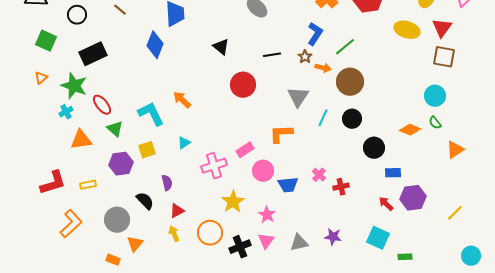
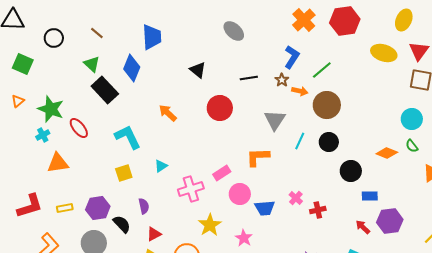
black rectangle: (93, 54) -> (105, 90), moved, turned 72
orange arrow: (182, 100) -> (168, 113), moved
green triangle: (115, 129) -> (92, 64), moved
purple hexagon: (121, 164) -> (98, 208), moved

